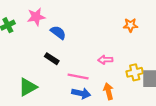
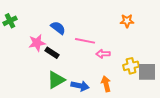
pink star: (36, 17) -> (37, 43), moved
pink line: (78, 77) -> (85, 41), moved
green triangle: (28, 87) -> (56, 80), moved

